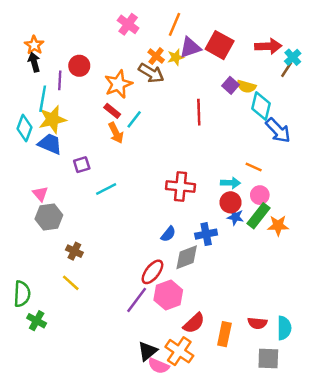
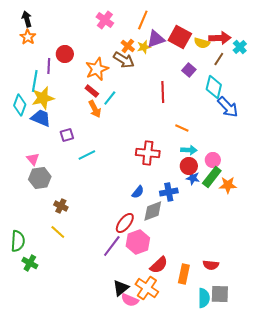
black arrow: (34, 62) -> (27, 19), moved
brown line: (287, 69) -> (219, 59), moved
yellow semicircle: (246, 87) -> (202, 43), moved
orange line: (254, 167) -> (182, 128), moved
cyan semicircle: (284, 328) -> (204, 298), moved

